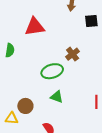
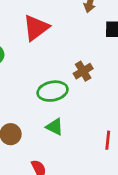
red triangle: (35, 27) -> (36, 28), turned -35

